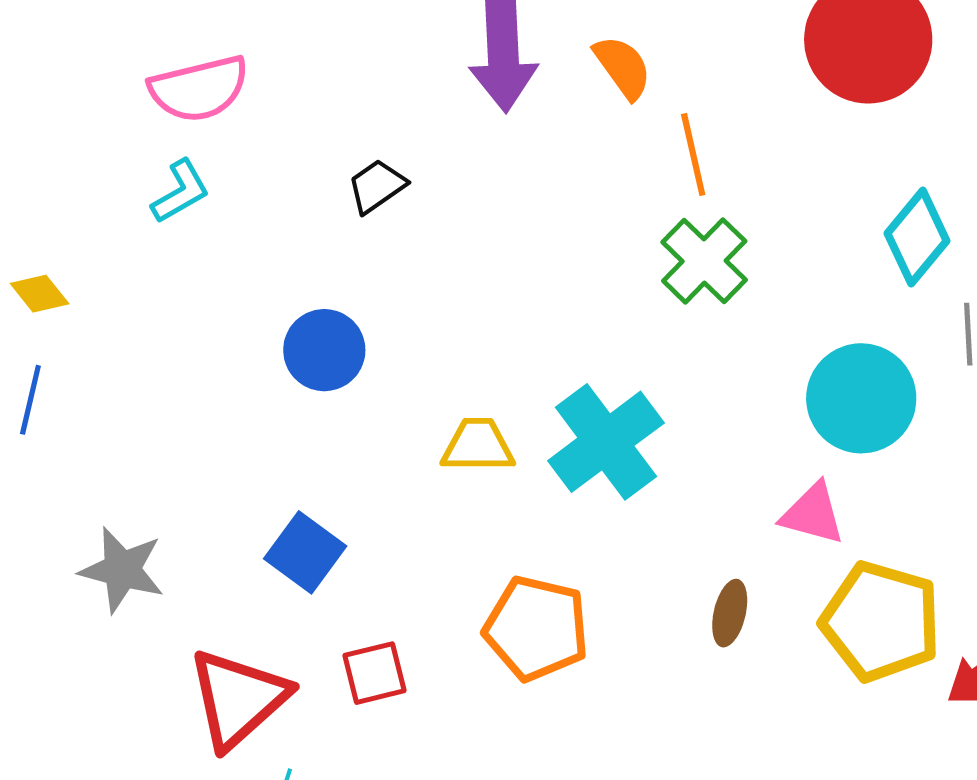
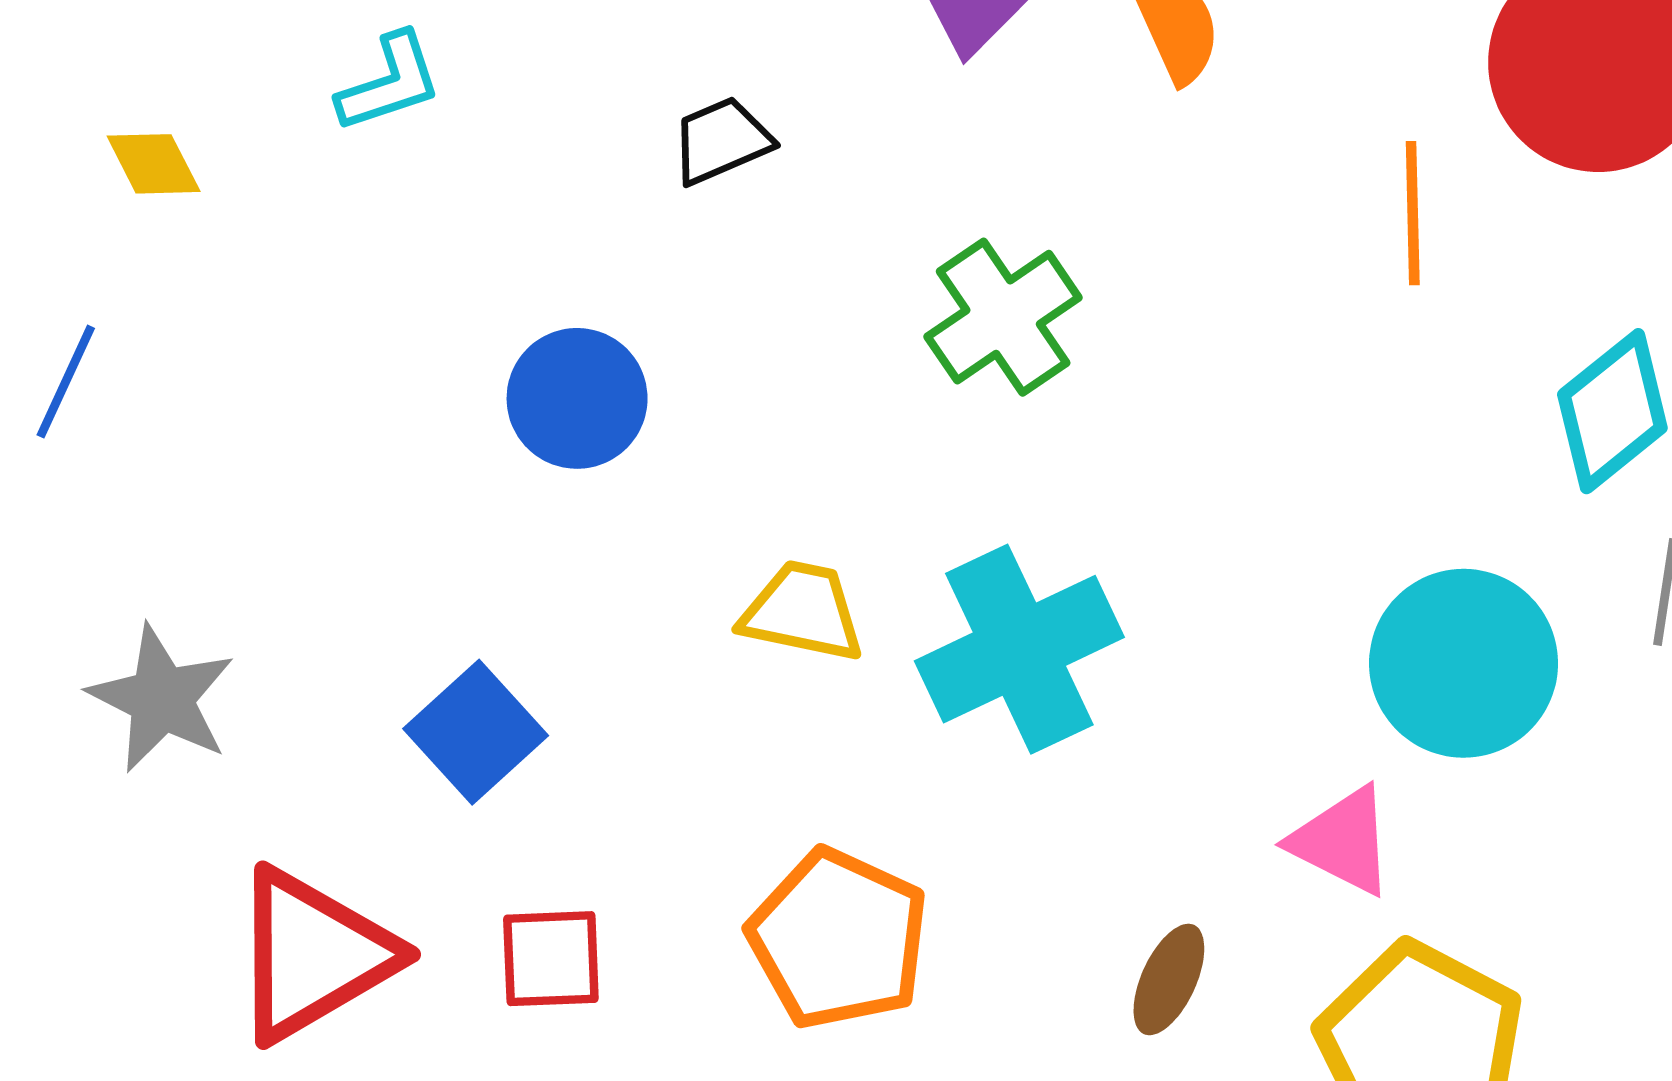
orange line: (693, 155) -> (1413, 213), moved
green cross: (704, 261) -> (1003, 317), moved
yellow diamond: (40, 294) -> (154, 164), moved

